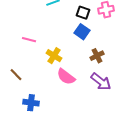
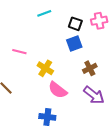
blue square: (82, 32) -> (74, 43), turned 35
blue cross: (31, 103) -> (47, 117), moved

